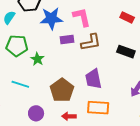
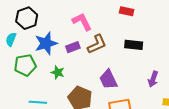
blue star: (51, 18) -> (46, 43), moved
green star: (37, 59) -> (58, 72), moved

